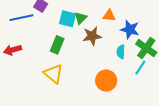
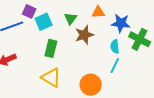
cyan square: (68, 19) -> (44, 22), moved, turned -30
cyan line: (140, 68) -> (115, 66), moved
orange circle: (106, 81) -> (91, 85), moved

